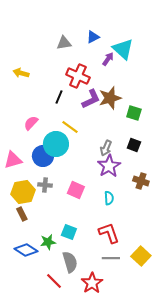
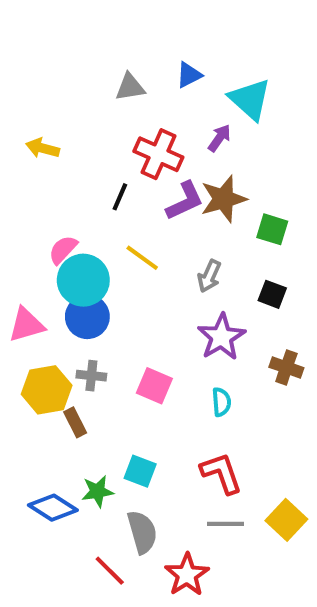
purple arrow: (108, 59) -> (219, 138), moved
cyan circle: (56, 144) -> (83, 280), moved
gray arrow: (106, 148) -> (209, 276), moved
brown rectangle: (22, 214) -> (75, 422), moved

